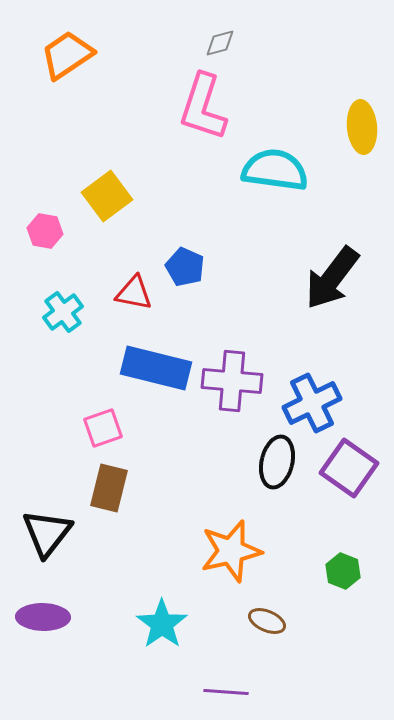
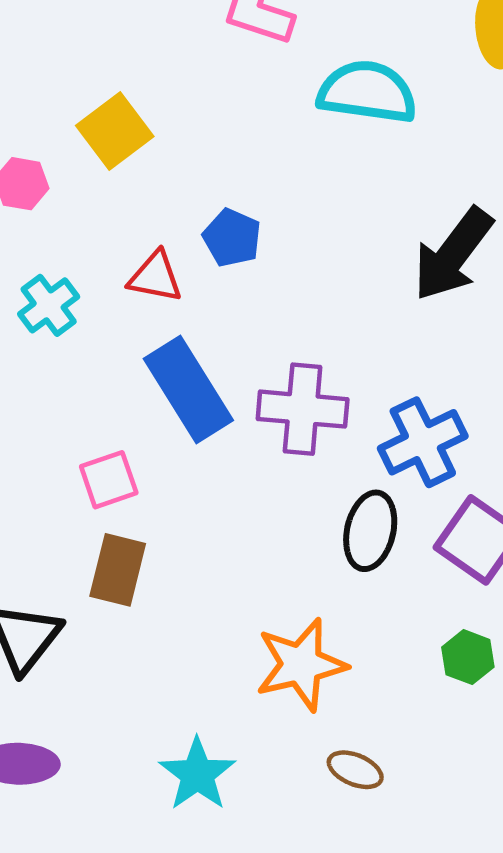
blue rectangle: (156, 368) -> (188, 390), turned 44
green hexagon: (343, 571) -> (468, 657), moved

